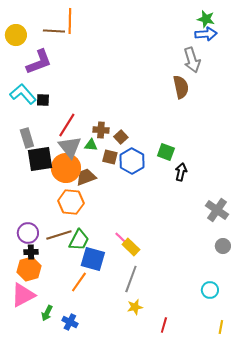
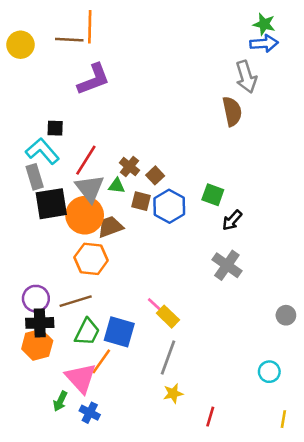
purple L-shape: (39, 62) -> (94, 79), moved
cyan L-shape: (23, 94) -> (42, 151), moved
brown cross: (101, 130) -> (129, 167), turned 35
black arrow: (181, 172) -> (232, 220), turned -150
gray cross: (217, 210) -> (227, 265), moved
green trapezoid: (79, 240) -> (87, 332), moved
black cross: (31, 252) -> (40, 323), size x1.5
pink triangle: (23, 295) -> (81, 378), moved, turned -44

